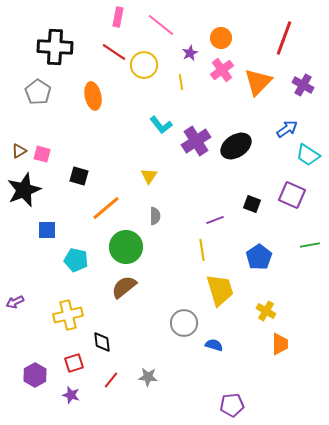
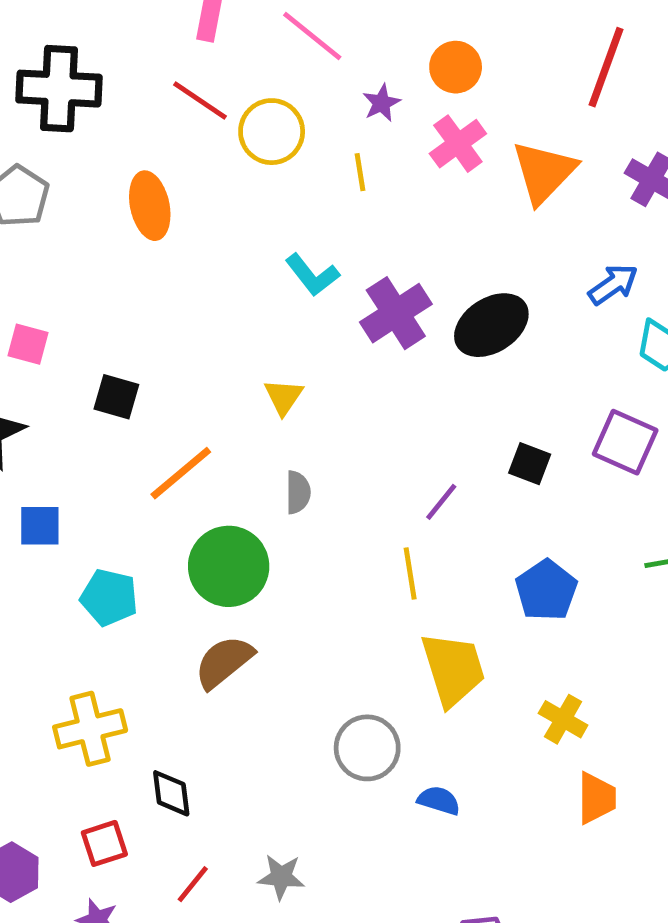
purple line: (215, 220) -> (441, 502), turned -30

